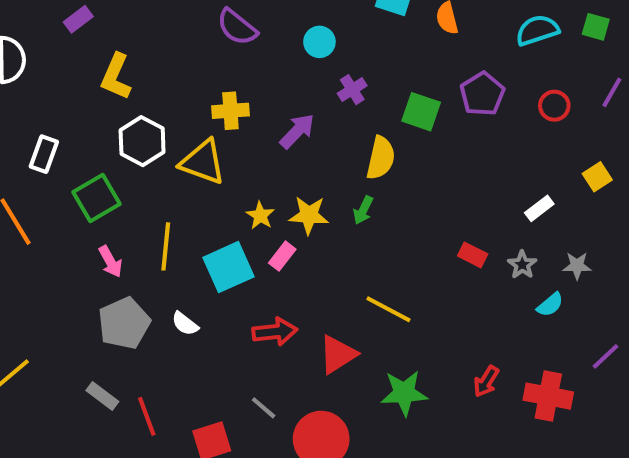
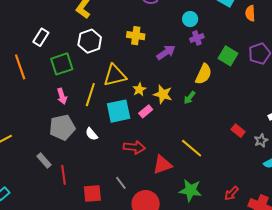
cyan circle: (319, 42) -> (190, 19), moved
yellow triangle: (203, 162) -> (115, 75), moved, turned -45

